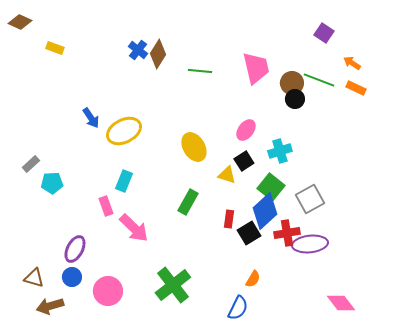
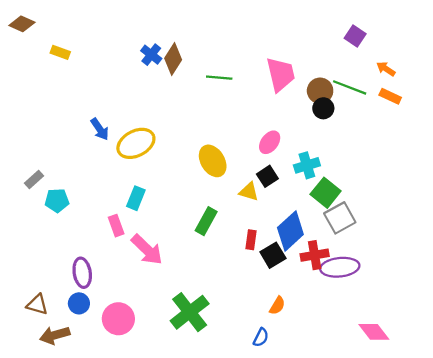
green square: (271, 187) -> (326, 193), moved
purple ellipse: (75, 249) -> (82, 273), turned -36
blue semicircle: (238, 308) -> (261, 337), size x0.7

